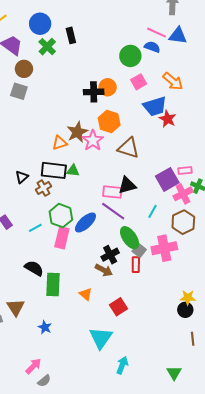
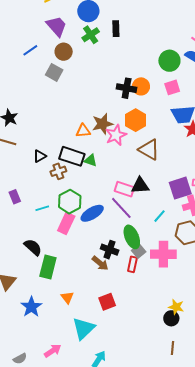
black cross: (110, 255) -> (110, 250), turned 36
orange triangle: (86, 294) -> (67, 297), moved
blue star: (45, 327) -> (31, 307), size x1.5
pink arrow: (33, 366) -> (53, 351), moved

